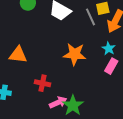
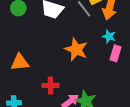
orange star: (75, 54) -> (76, 49), turned 30

